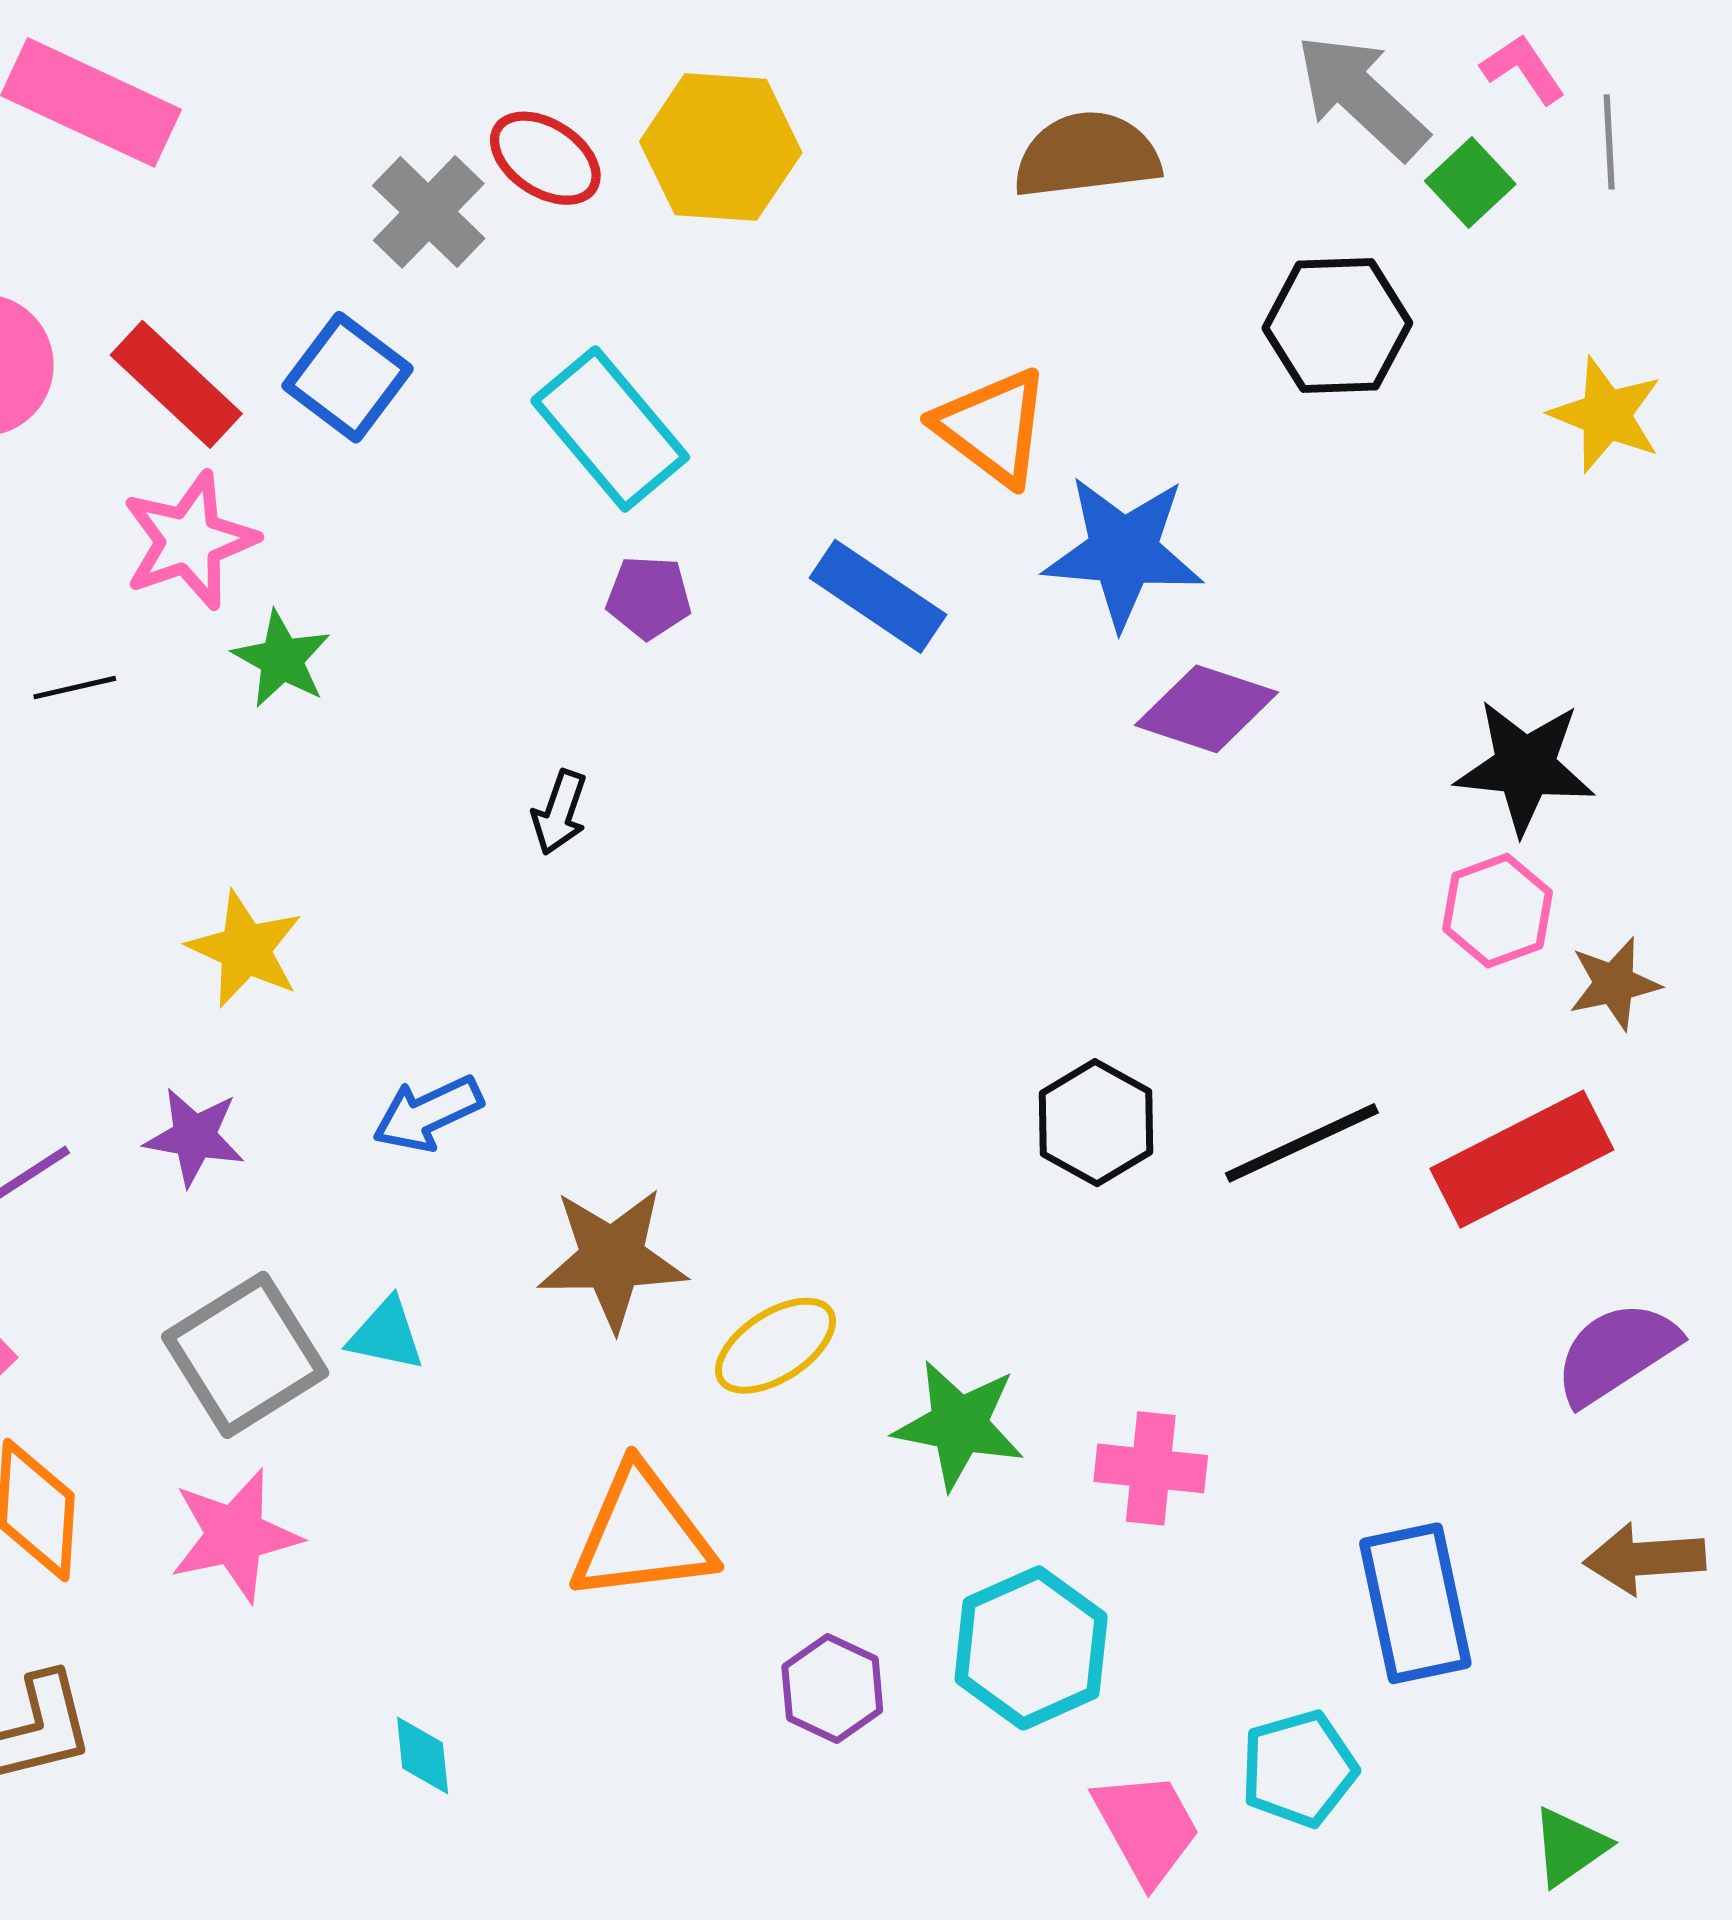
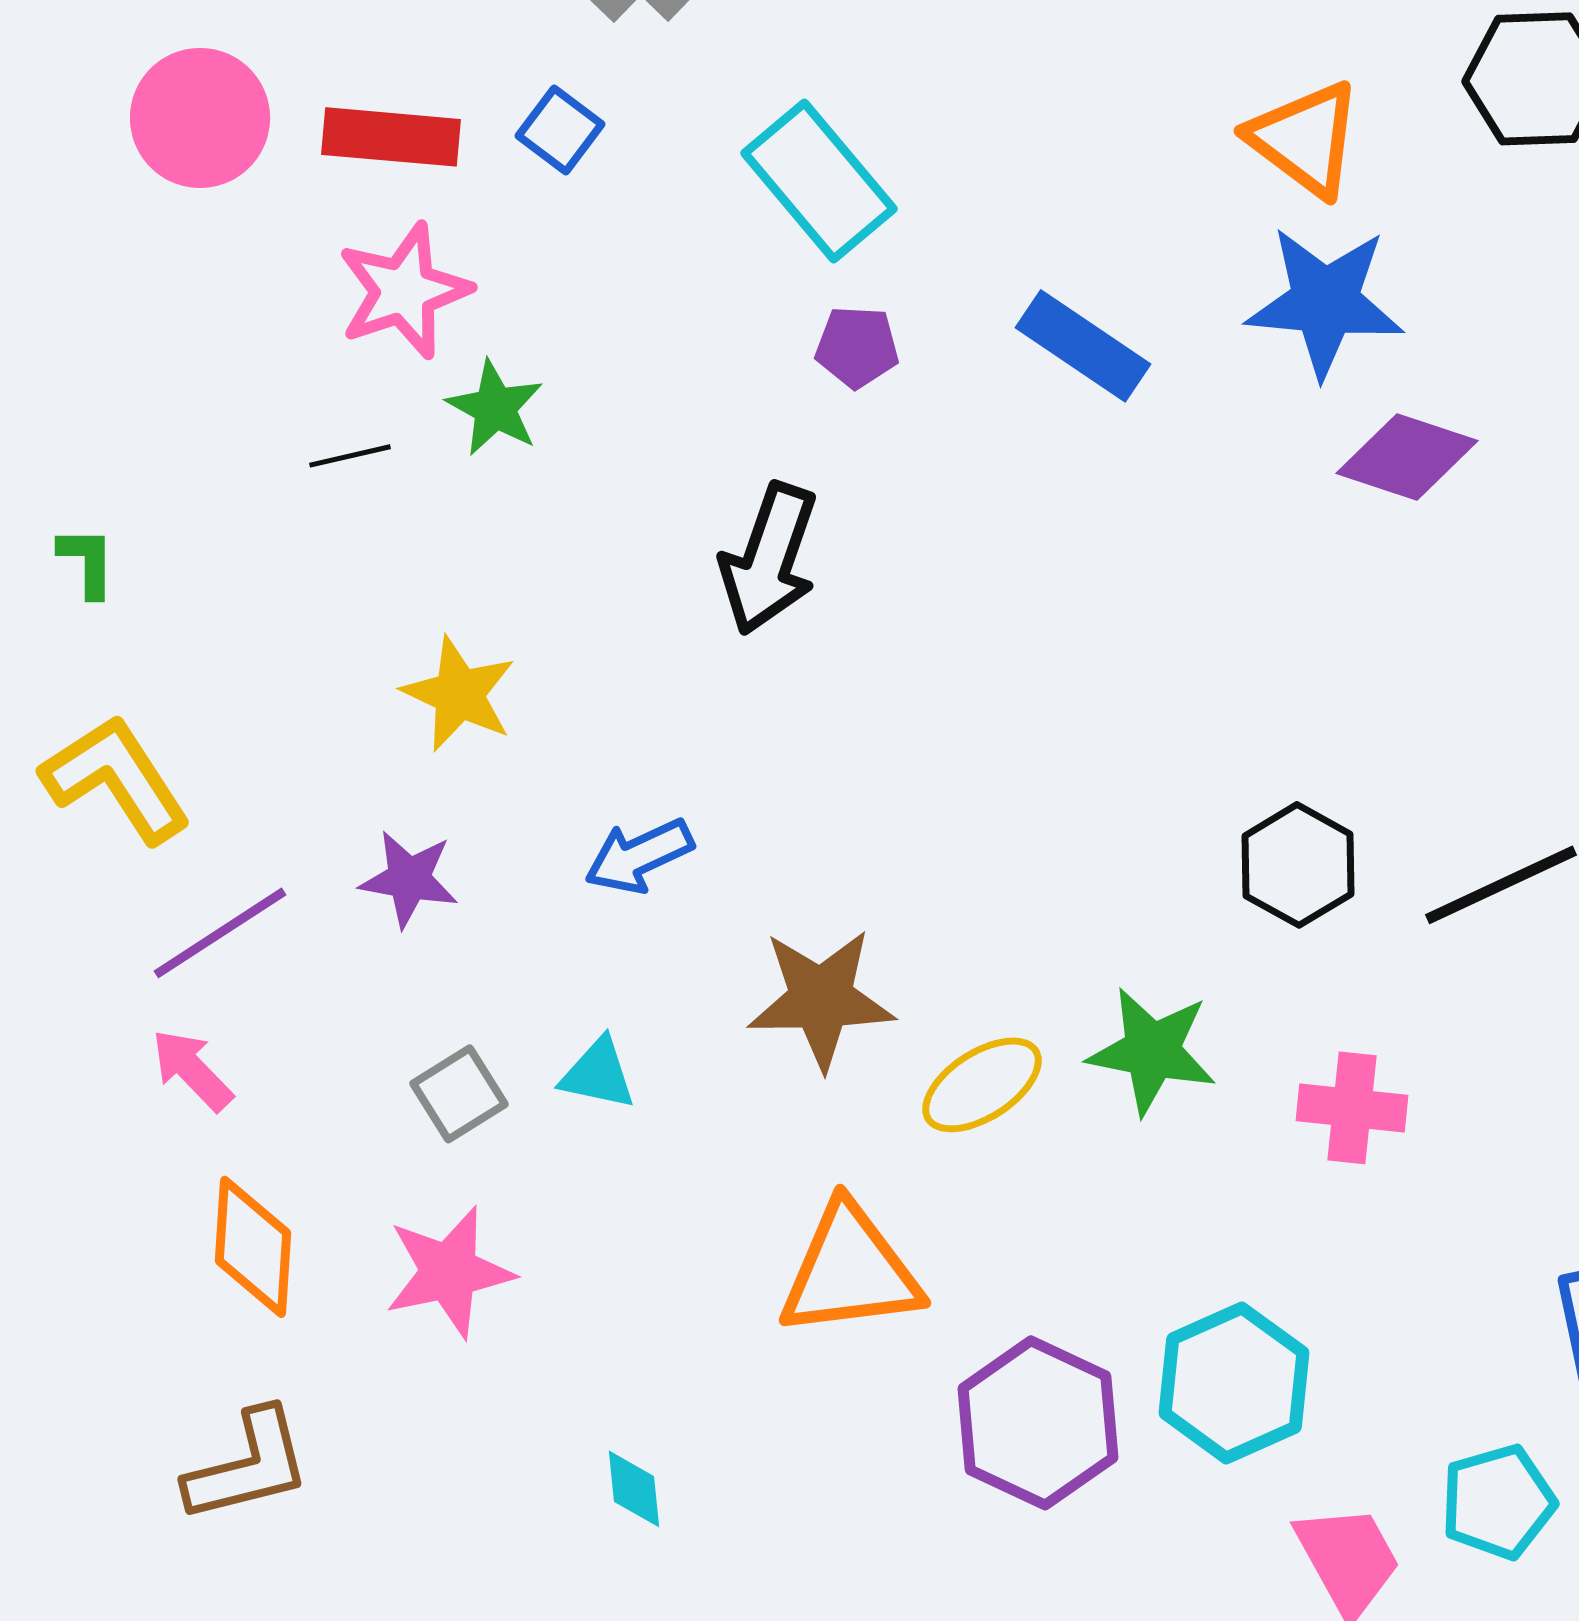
blue square: (348, 377) -> (560, 130), size x0.7
red rectangle: (176, 384) -> (391, 137), turned -38
orange triangle: (993, 427) -> (1305, 139), moved
black line: (75, 688) -> (350, 456), moved
black arrow: (559, 812) -> (769, 559), size x1.8
gray square: (245, 1355) -> (459, 1094), size x0.6
green star: (959, 1425) -> (1152, 1051), moved
pink cross: (1151, 1468) -> (1352, 1108), moved
purple hexagon: (832, 1688) -> (1038, 1423), size x1.6

